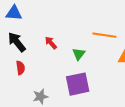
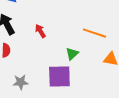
green triangle: (79, 54) -> (72, 54), moved

